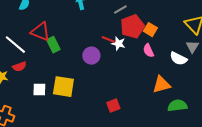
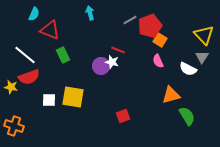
red pentagon: (132, 27) -> (150, 26), moved
red triangle: (40, 32) -> (50, 30), moved
white star: (118, 44) -> (112, 62), moved
red semicircle: (19, 67) -> (29, 77), size x1.5
green semicircle: (177, 106) -> (187, 116), turned 66

